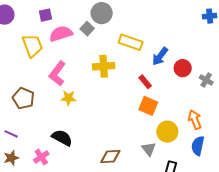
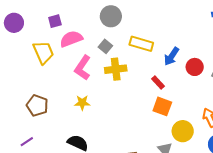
gray square: (87, 29) -> (105, 46), moved
pink L-shape: (57, 74) -> (83, 68), moved
purple line: (11, 134) -> (27, 142), turned -56

